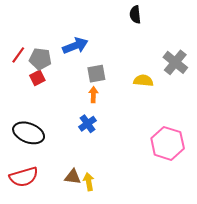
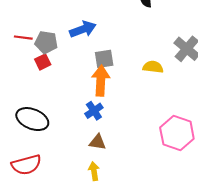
red line: (18, 55) -> (23, 38), turned 60
orange arrow: (93, 95) -> (101, 81), size x1.8
brown triangle: (73, 177) -> (98, 142), moved

